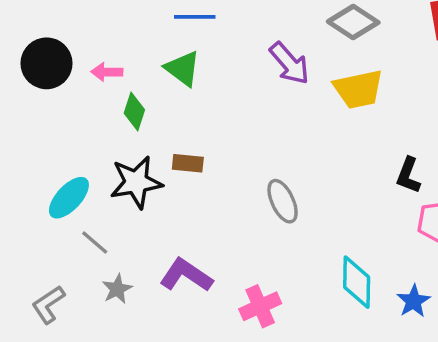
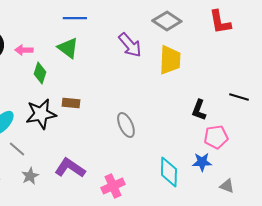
yellow trapezoid: (358, 89) -> (170, 60), turned -76
blue star: (413, 301) -> (202, 162), moved, turned 30

